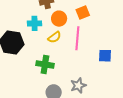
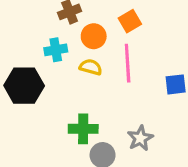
yellow semicircle: (54, 37) -> (91, 67), turned -120
green cross: (45, 64) -> (83, 129), moved

